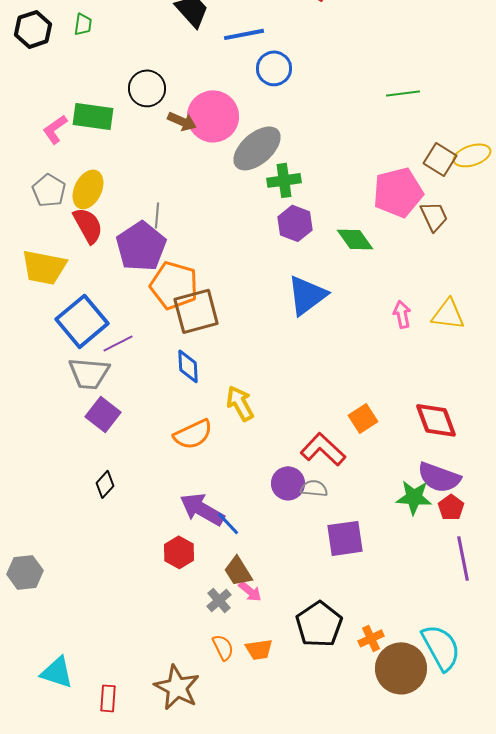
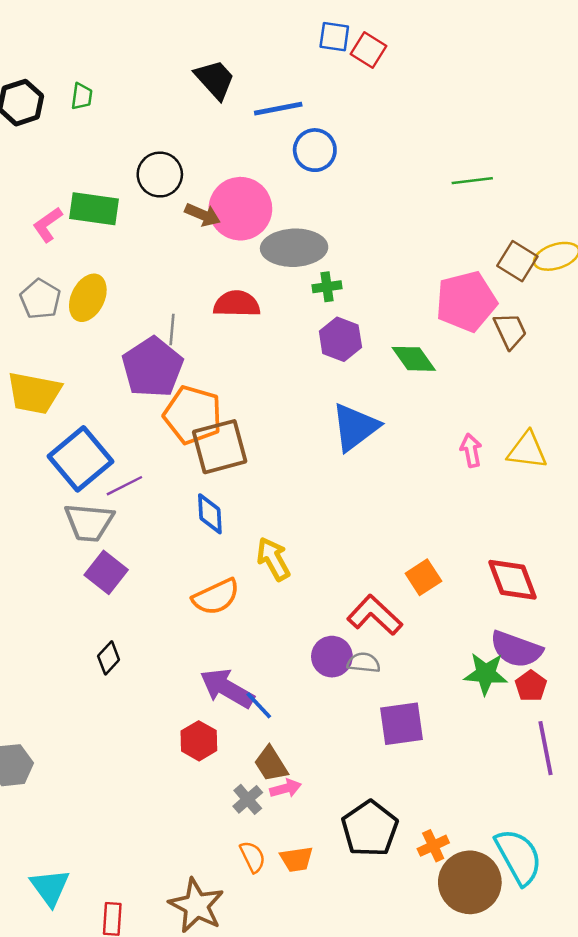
gray ellipse: (257, 148) -> (294, 248), turned 39
green cross: (284, 180) -> (327, 287), size x0.7
red semicircle: (88, 225) -> (237, 304), moved, turned -60
pink arrow: (250, 591) -> (286, 788), turned -55
cyan triangle: (57, 672) -> (50, 887), turned 36

